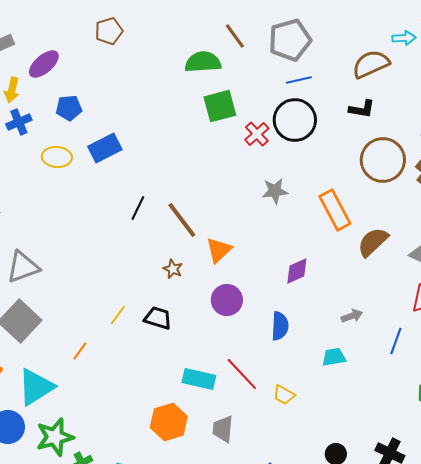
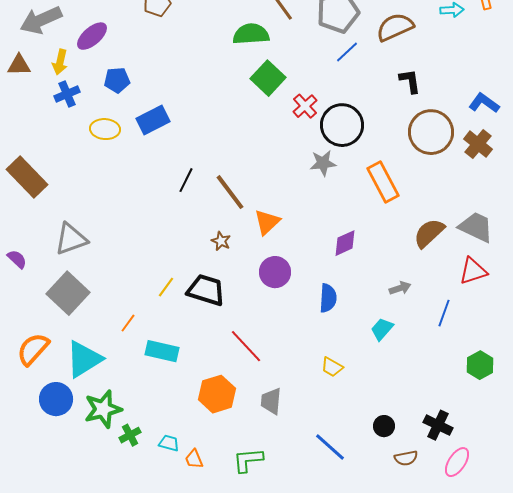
brown semicircle: (371, 64) -> (395, 27), moved
blue line: (299, 80) -> (347, 52), turned -30
green square: (220, 106) -> (268, 78), turned -32
black L-shape: (362, 109) -> (410, 81), turned -108
black circle: (295, 120) -> (342, 125), moved
brown semicircle: (373, 242) -> (429, 233), moved
black trapezoid: (158, 318) -> (206, 290), size x1.4
cyan trapezoid: (334, 357) -> (382, 329), turned -40
red line: (242, 374) -> (246, 346), moved
cyan rectangle: (199, 379) -> (162, 351), moved

